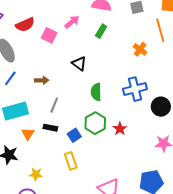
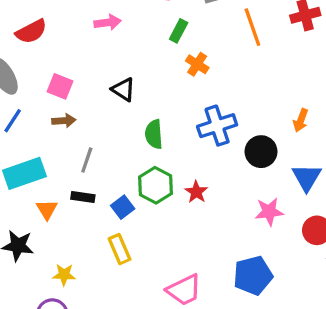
pink arrow: (72, 22) -> (108, 22), turned 35
green rectangle: (101, 31) -> (179, 31), moved
pink square: (49, 35) -> (60, 86), moved
orange cross: (140, 49) -> (197, 64), moved

